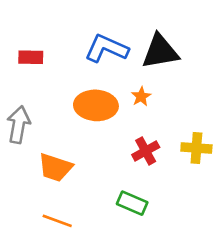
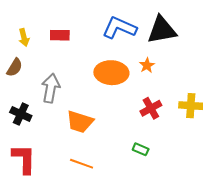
green rectangle: (132, 203) -> (141, 149), size x0.7

